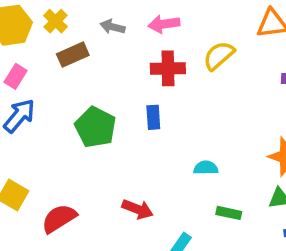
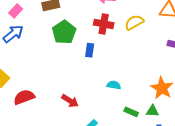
green pentagon: (95, 127) -> (64, 32), moved
green rectangle: (229, 213) -> (131, 112), moved

